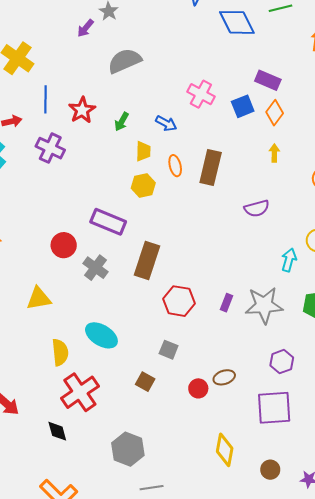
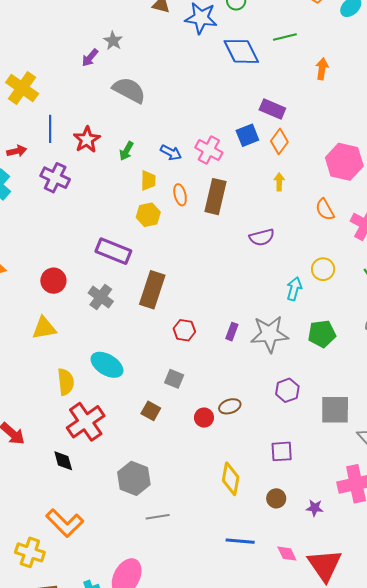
gray semicircle: (125, 61) -> (129, 90), turned 52
pink cross: (201, 94) -> (209, 150), moved
red circle: (64, 245) -> (53, 281), moved
red hexagon: (179, 301) -> (184, 330), size x0.7
purple square: (274, 408) -> (282, 451), moved, size x0.6

